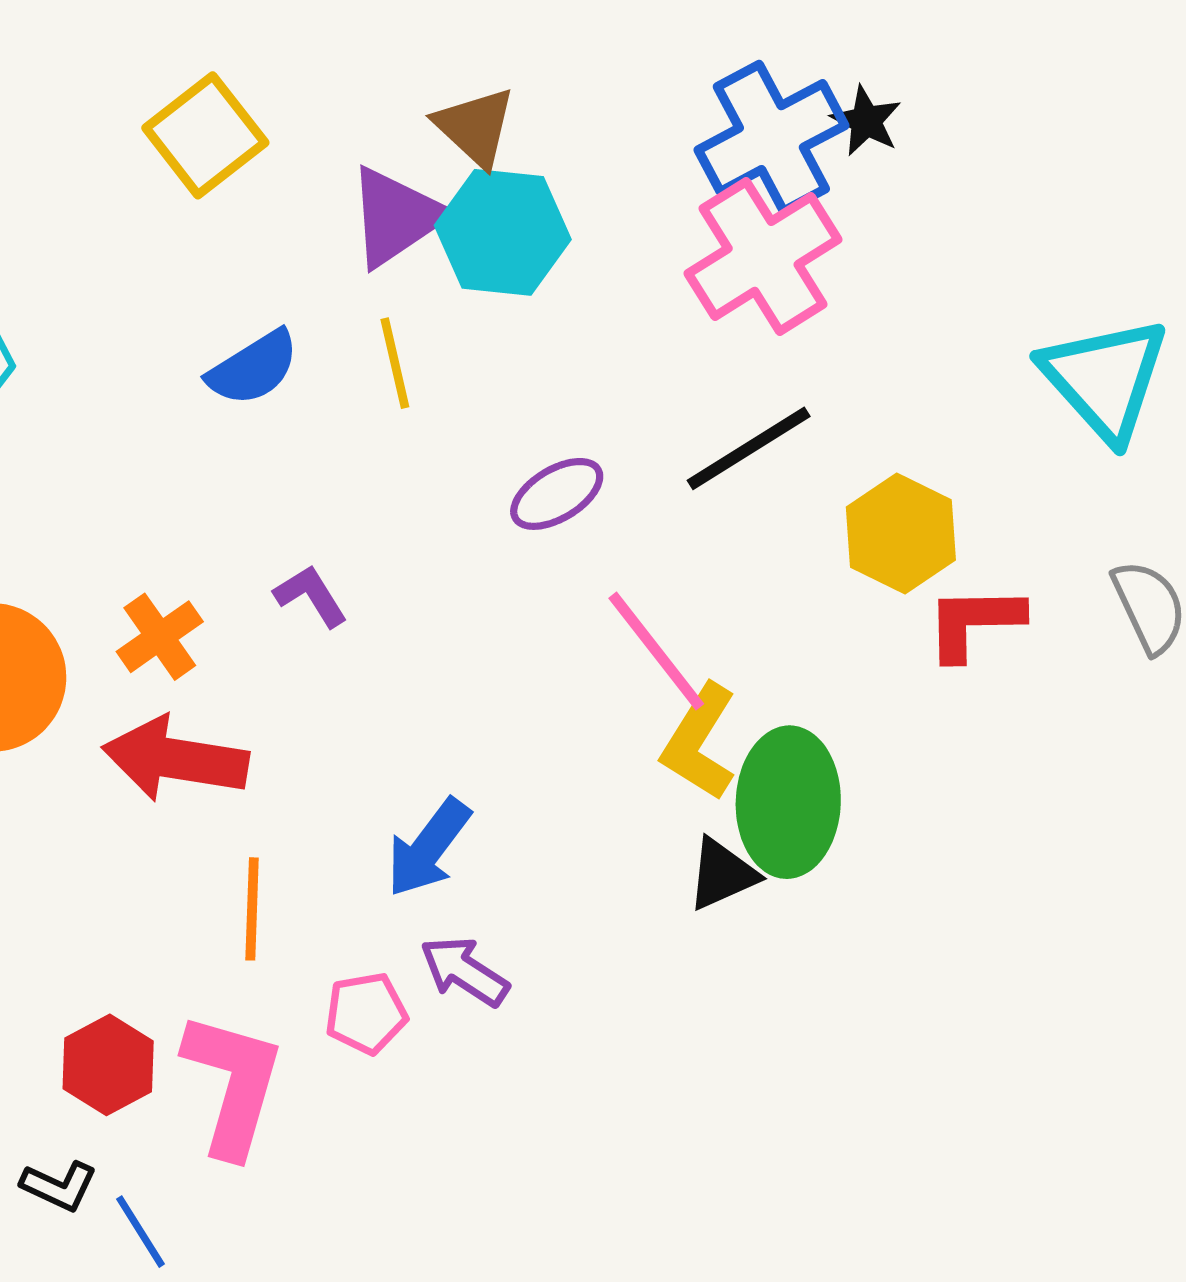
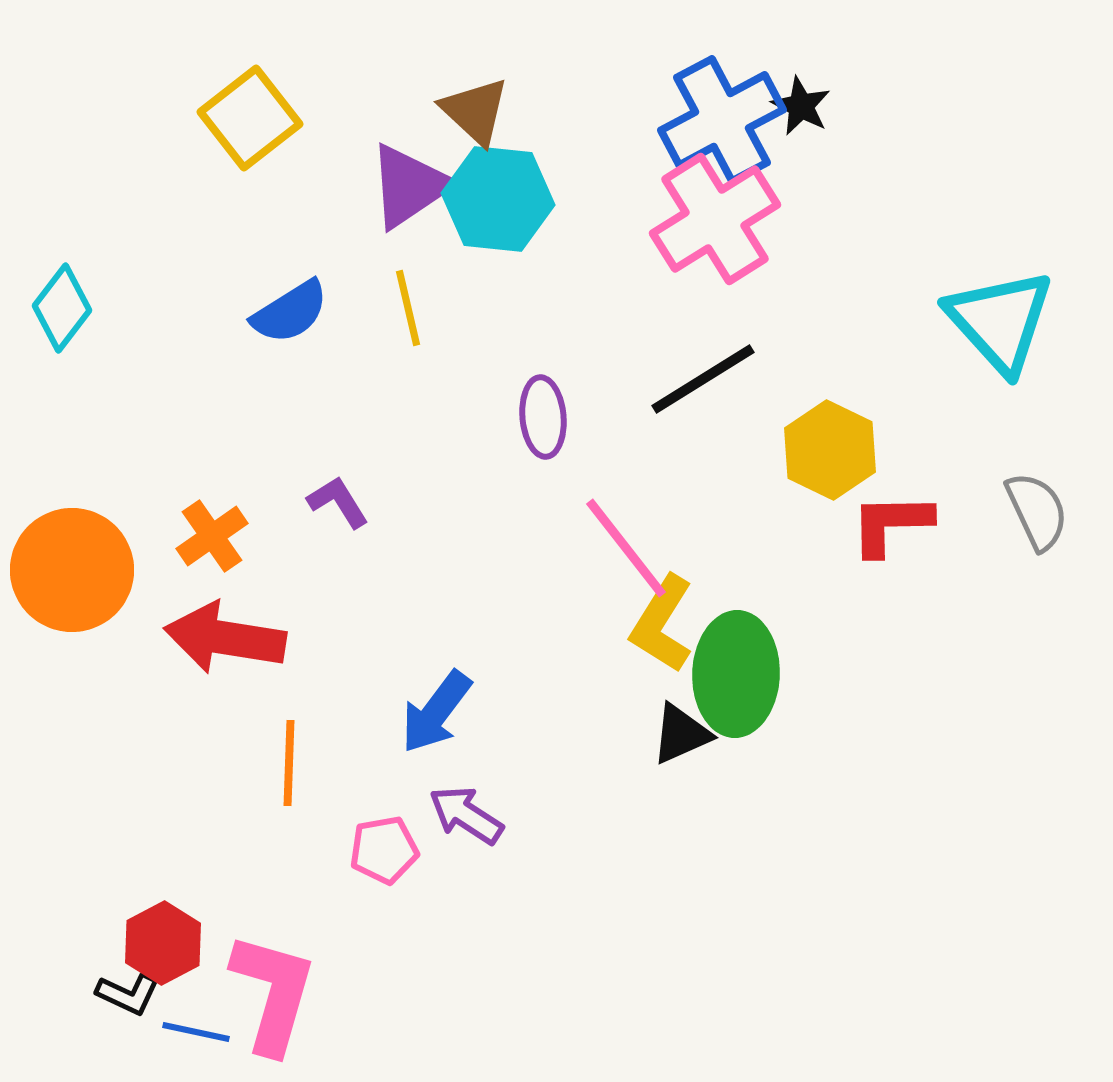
purple ellipse: (557, 494) -> (543, 417), turned -64
red hexagon: (108, 1065) -> (163, 943), moved
pink L-shape: (233, 1084) -> (273, 993), moved
blue line: (141, 1232) -> (196, 1032), turned -46

